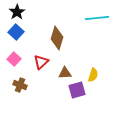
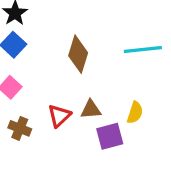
cyan line: (97, 18) -> (143, 49), moved
red triangle: (41, 62) -> (59, 116), moved

